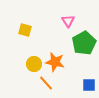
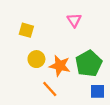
green pentagon: (84, 43) -> (89, 64), moved
yellow circle: (34, 64) -> (36, 59), moved

